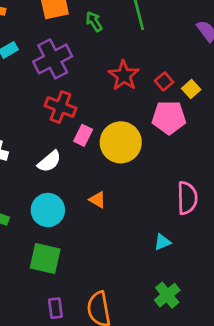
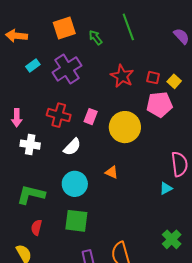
red square: (164, 81) -> (153, 78), turned -32
red cross: (60, 107) -> (59, 115), moved
pink rectangle: (83, 135) -> (91, 117), moved
cyan triangle: (162, 242) -> (166, 188), moved

